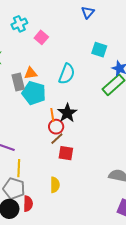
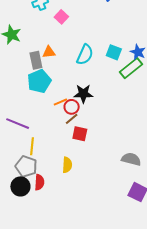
cyan square: (99, 50) -> (114, 52), moved
cyan pentagon: (34, 93) -> (39, 81), moved, turned 30
black star: (67, 113) -> (83, 94), turned 30
orange line: (52, 115) -> (60, 102), moved, turned 72

